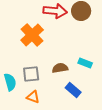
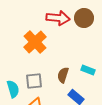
brown semicircle: (60, 68) -> (63, 75), turned -63

